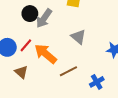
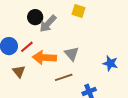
gray triangle: (78, 37) -> (72, 54), moved
orange arrow: (46, 54) -> (44, 58), turned -45

